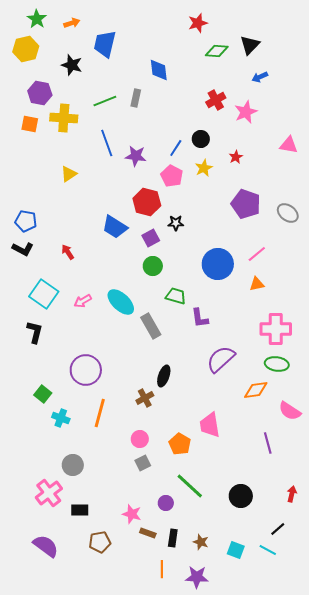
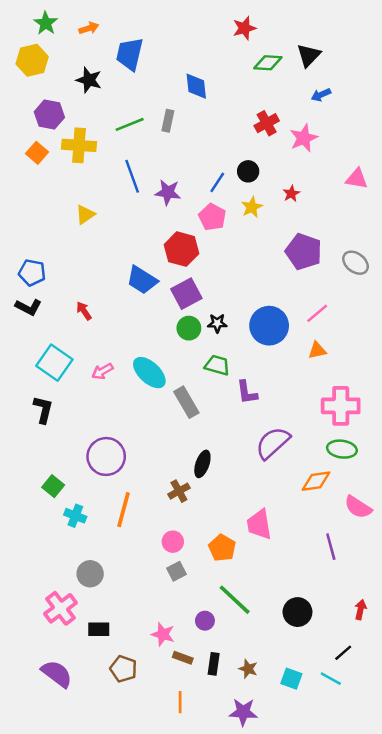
orange square: (30, 124) -> (37, 153), turned 30
black star: (176, 223) -> (217, 323), moved
purple square: (151, 238) -> (186, 294), size x1.4
brown pentagon: (100, 542) -> (123, 669), turned 30
orange line: (162, 569) -> (180, 702), moved

